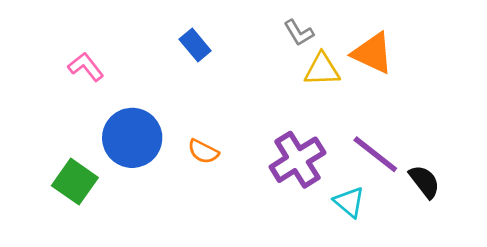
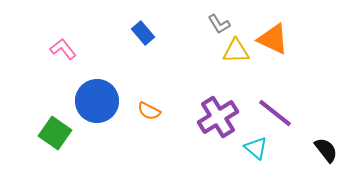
black semicircle: (424, 182) -> (326, 150), moved

